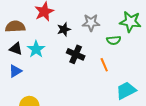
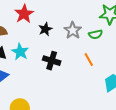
gray star: (91, 23) -> (73, 30), moved, turned -30
black cross: (76, 54) -> (52, 61), moved

